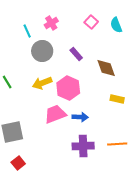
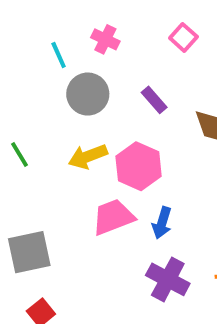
pink cross: (51, 23) -> (105, 39), turned -32
blue arrow: (80, 117) -> (162, 223), turned 105
purple cross: (83, 146) -> (168, 279), turned 30

